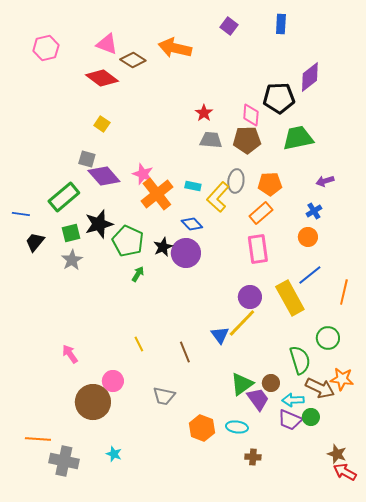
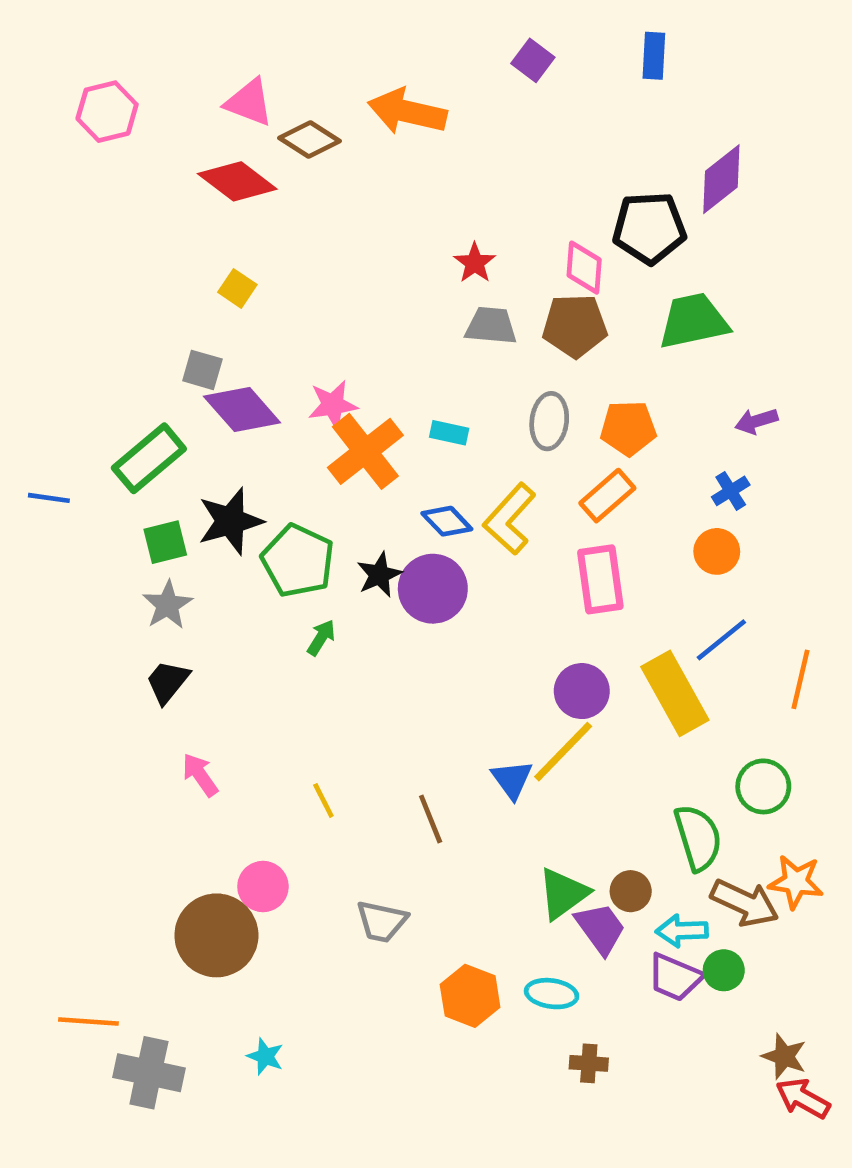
pink star: (143, 174) -> (333, 405), turned -30
yellow L-shape: (218, 197) -> (510, 519), moved
black trapezoid: (35, 242) -> (168, 682), moved
pink arrow: (70, 354) -> (200, 775), moved

